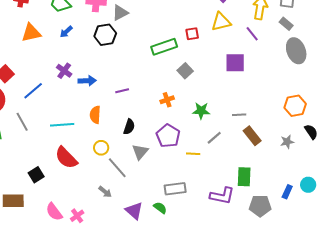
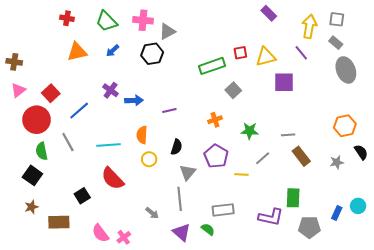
yellow triangle: (221, 22) -> (266, 57), moved
yellow circle: (101, 148) -> (149, 159), moved
gray line: (117, 168) -> (180, 199), moved, turned 35

